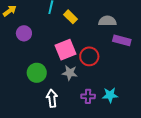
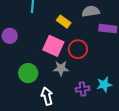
yellow rectangle: (71, 17) -> (64, 22), moved
pink square: (65, 50) -> (53, 46), turned -35

